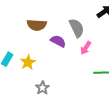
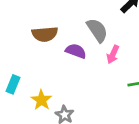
yellow star: (28, 62) -> (41, 100), moved

